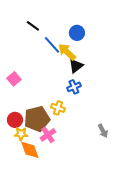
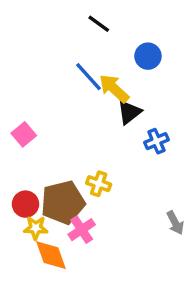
black line: (33, 26) -> (99, 24), moved
blue circle: (77, 33) -> (148, 56), moved
blue cross: (74, 87) -> (156, 141), moved

